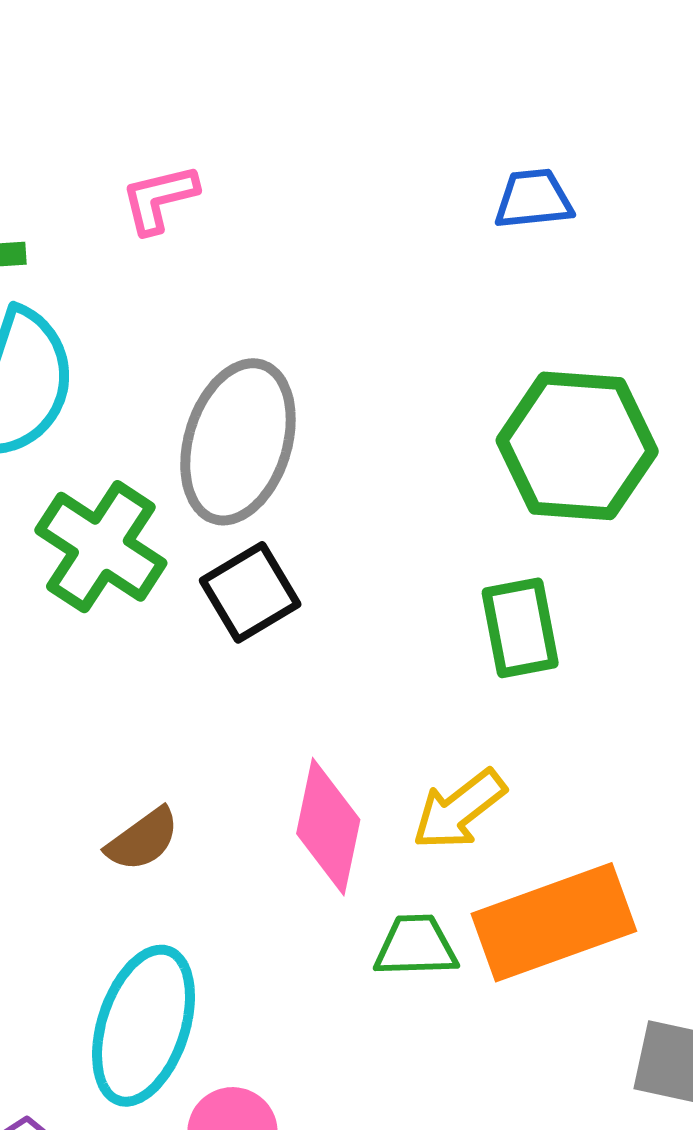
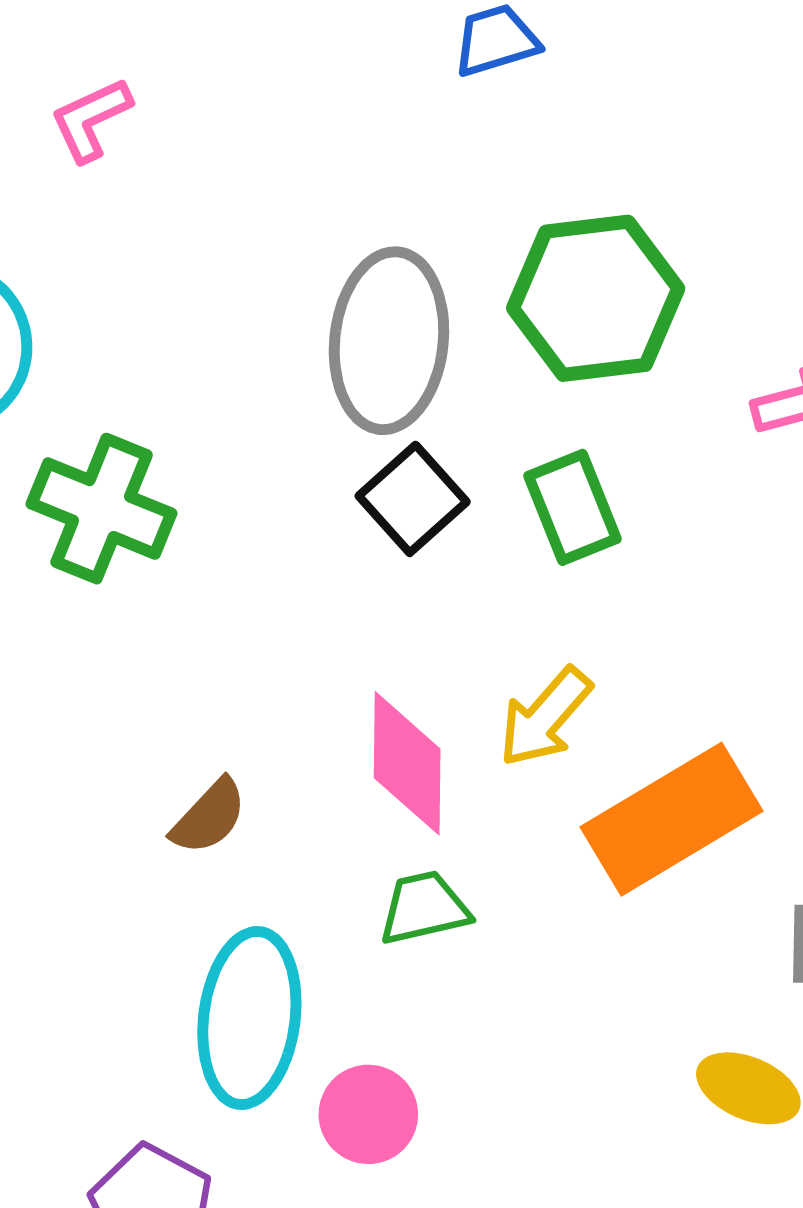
gray ellipse: (238, 442) -> (389, 341), moved
black square: (250, 592) -> (413, 499), moved
green trapezoid: (416, 946) -> (424, 908), moved

